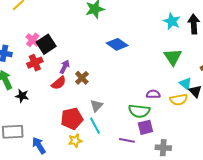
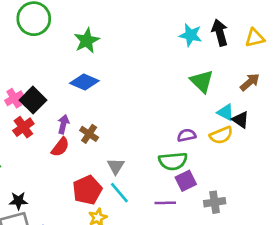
pink cross: (33, 40) -> (14, 98), turned 32
blue diamond: (117, 44) -> (84, 82), moved
black star: (22, 96) -> (18, 201), moved

